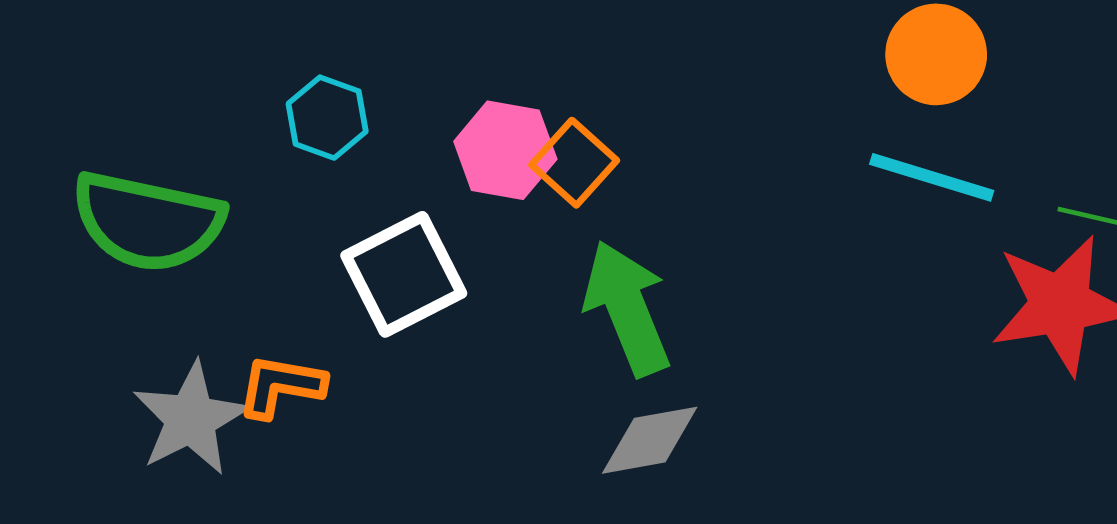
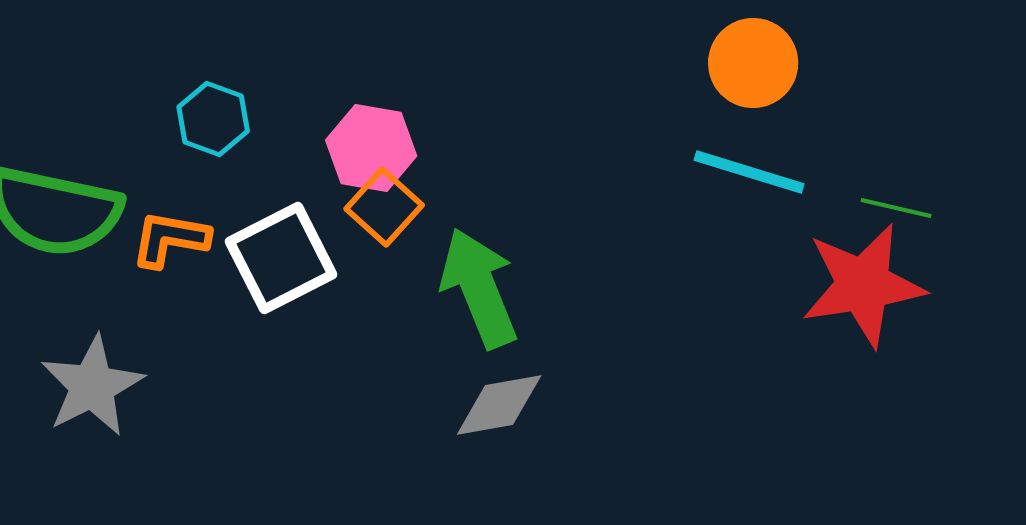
orange square: (574, 163) -> (384, 207), moved
orange L-shape: (281, 386) -> (170, 239), moved

